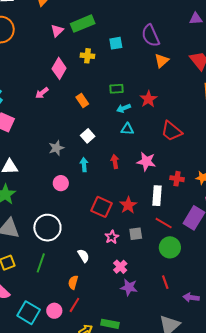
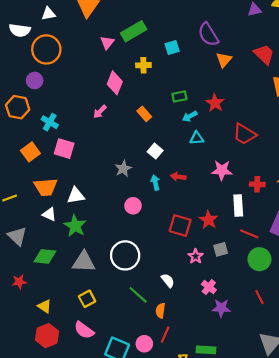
red arrow: (115, 162) -> (178, 177), moved, turned -64
green line: (41, 263) -> (138, 295), moved, turned -60

